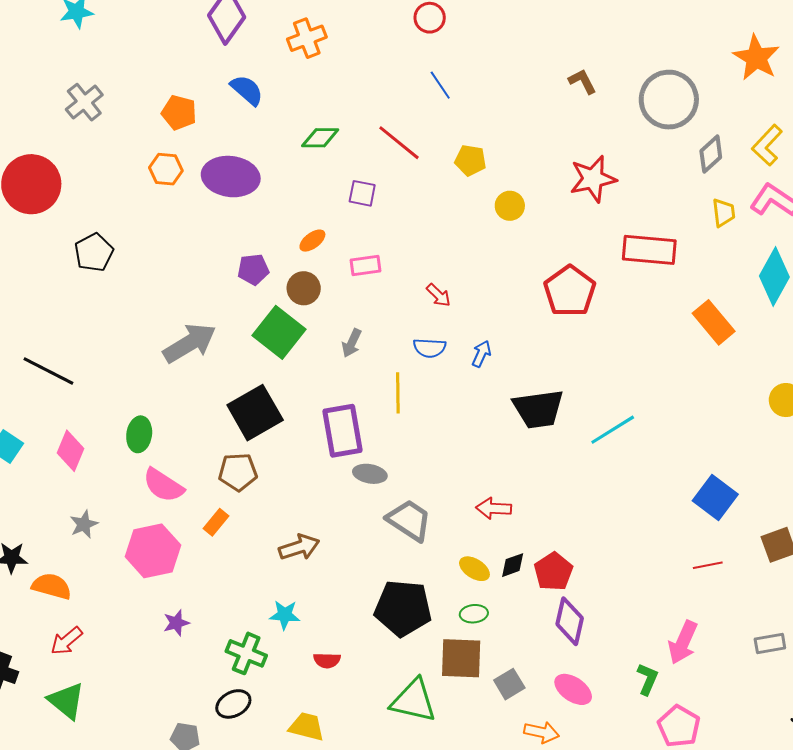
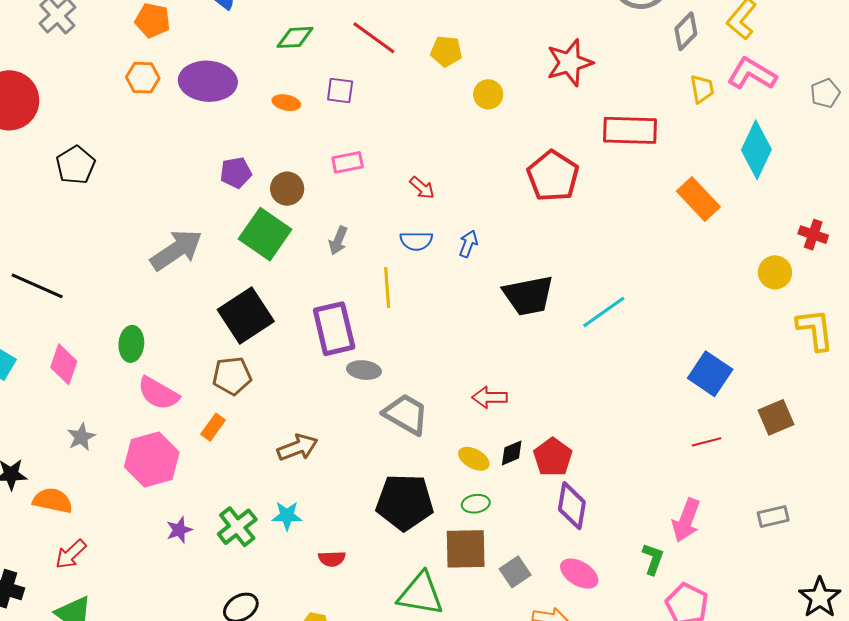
orange ellipse: (312, 241) -> (286, 103), moved, turned 52
green cross: (246, 653) -> (237, 527), moved, turned 33

